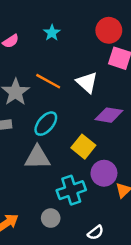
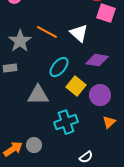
cyan ellipse: (46, 124) -> (59, 67), moved
purple circle: (104, 173) -> (100, 95), moved
gray circle: (51, 218) -> (34, 145), moved

